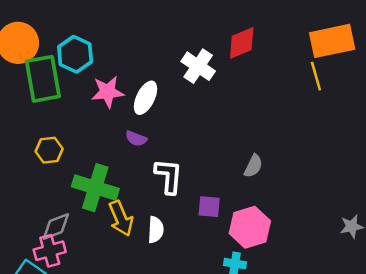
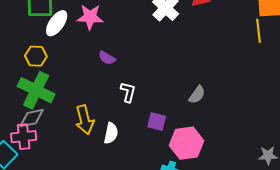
white ellipse: (146, 98) -> (57, 23), moved
white L-shape: (169, 176) -> (128, 92), size x0.7
green cross: (95, 188) -> (36, 90), moved

